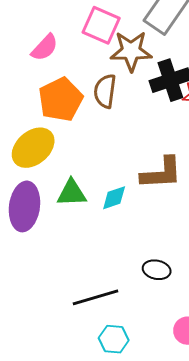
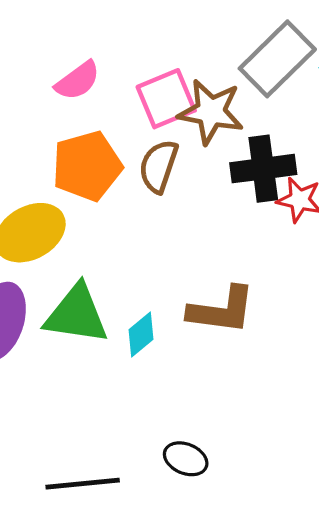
pink square: (101, 25) -> (166, 99), moved, turned 33
green triangle: (72, 193) -> (76, 314), size x1.4
cyan diamond: (114, 198) -> (141, 334), turned -32

